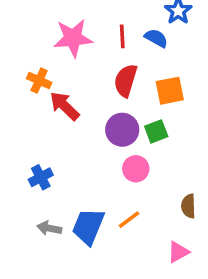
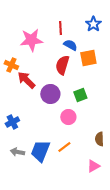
red line: (122, 36) -> (60, 28), moved
blue semicircle: (156, 38) -> (70, 45), moved
orange square: (170, 91) -> (88, 58), moved
purple circle: (122, 130) -> (50, 94), moved

